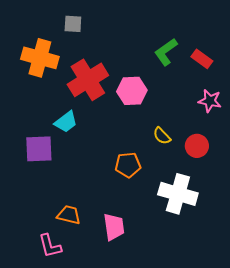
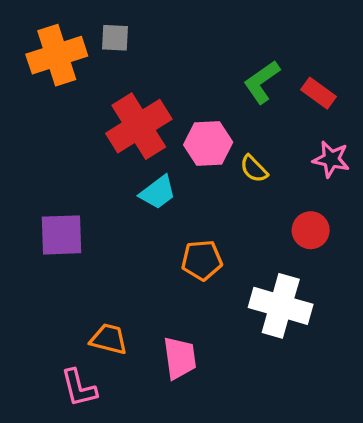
orange cross: (40, 58) -> (57, 55), moved, turned -33
cyan trapezoid: (66, 122) -> (158, 192), moved
yellow semicircle: (162, 136) -> (254, 169), moved

